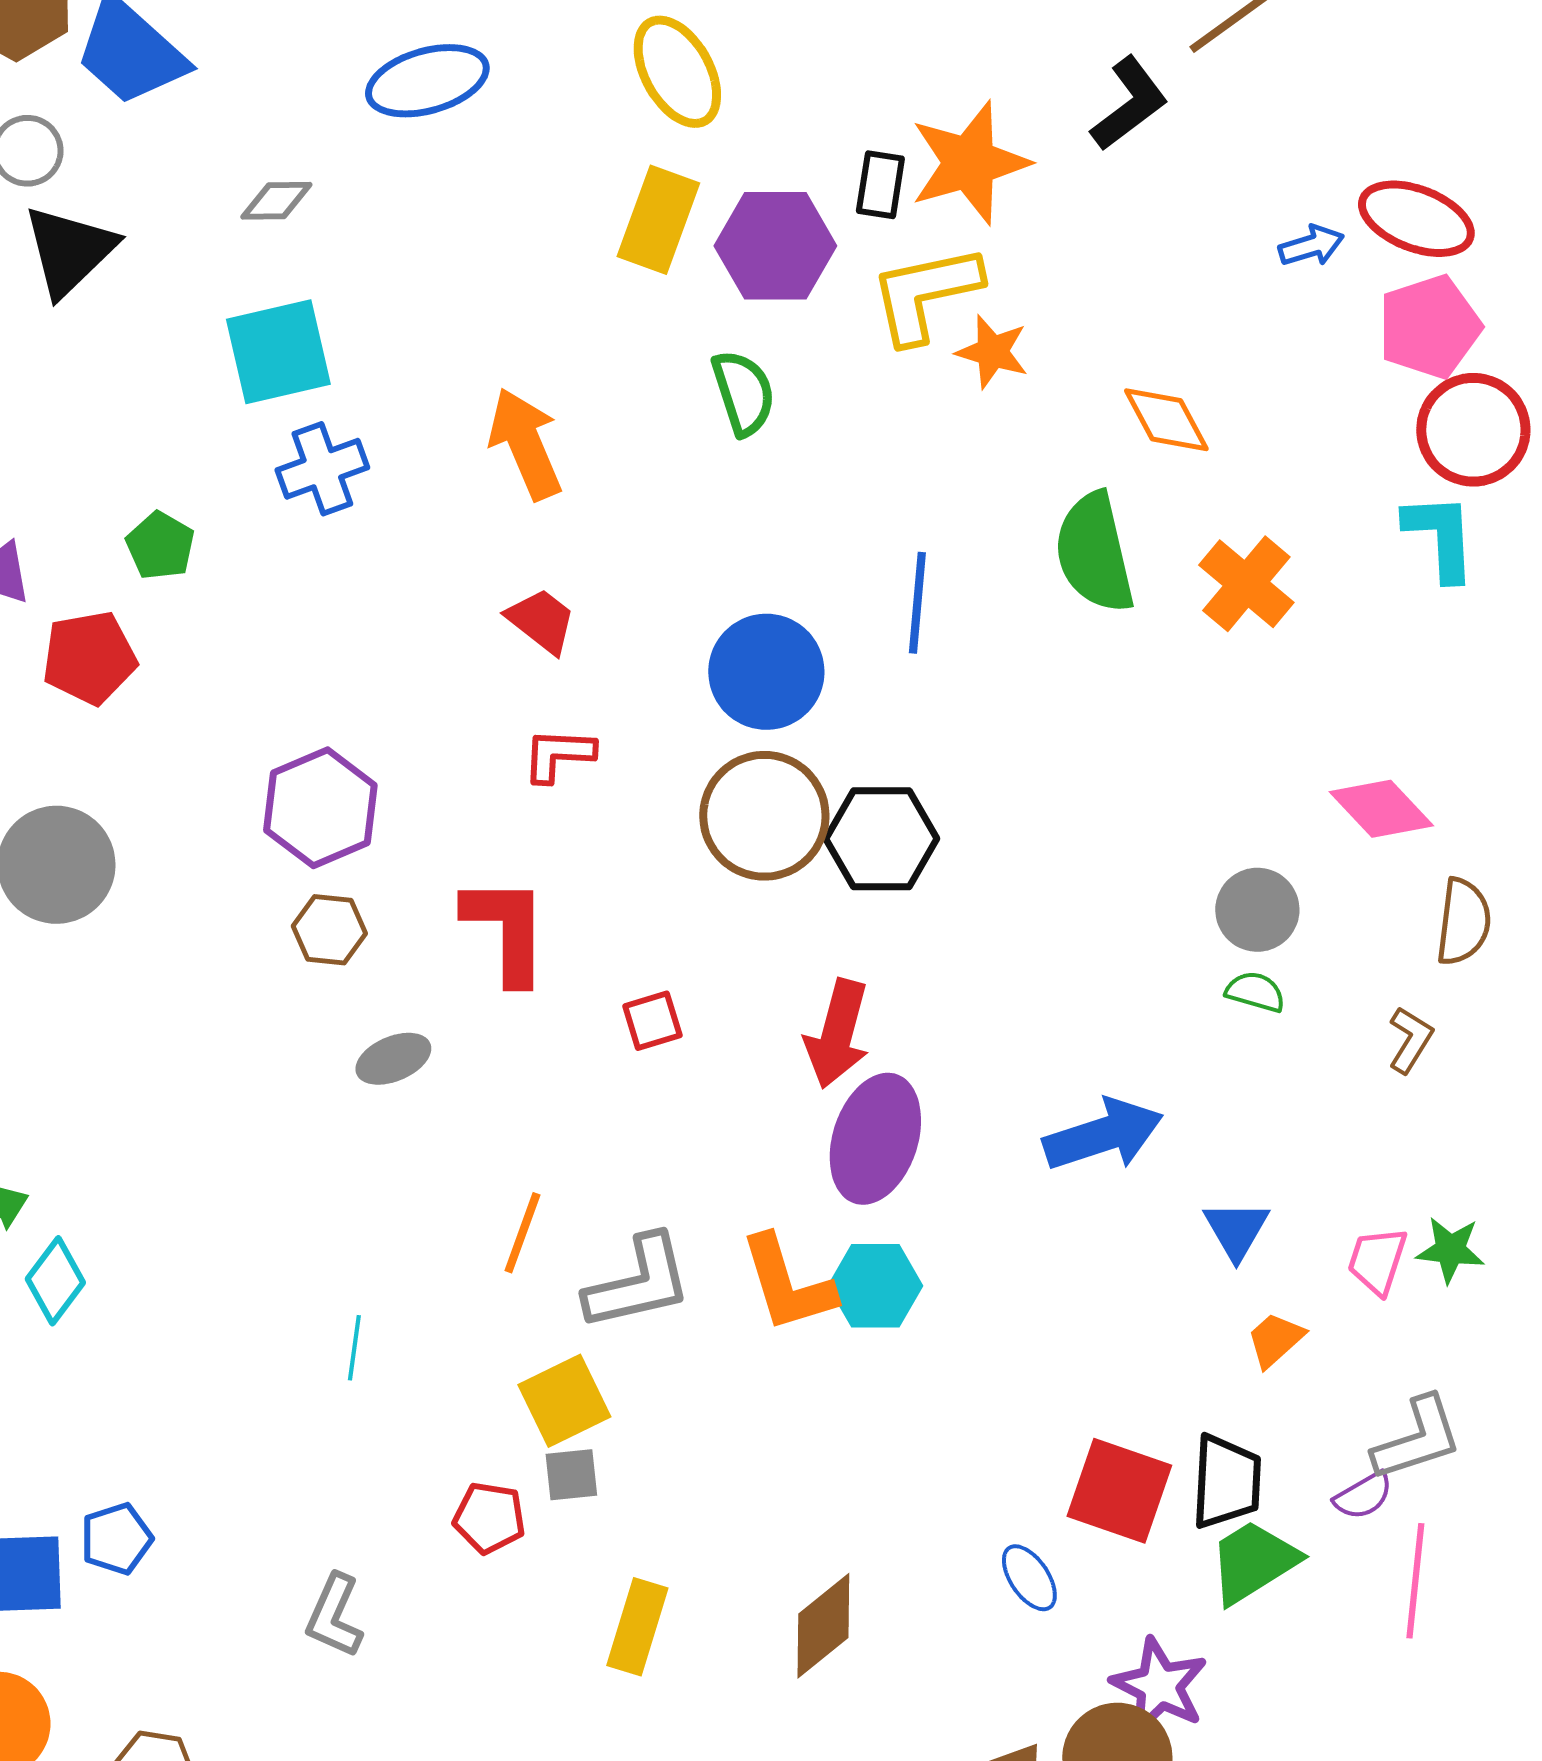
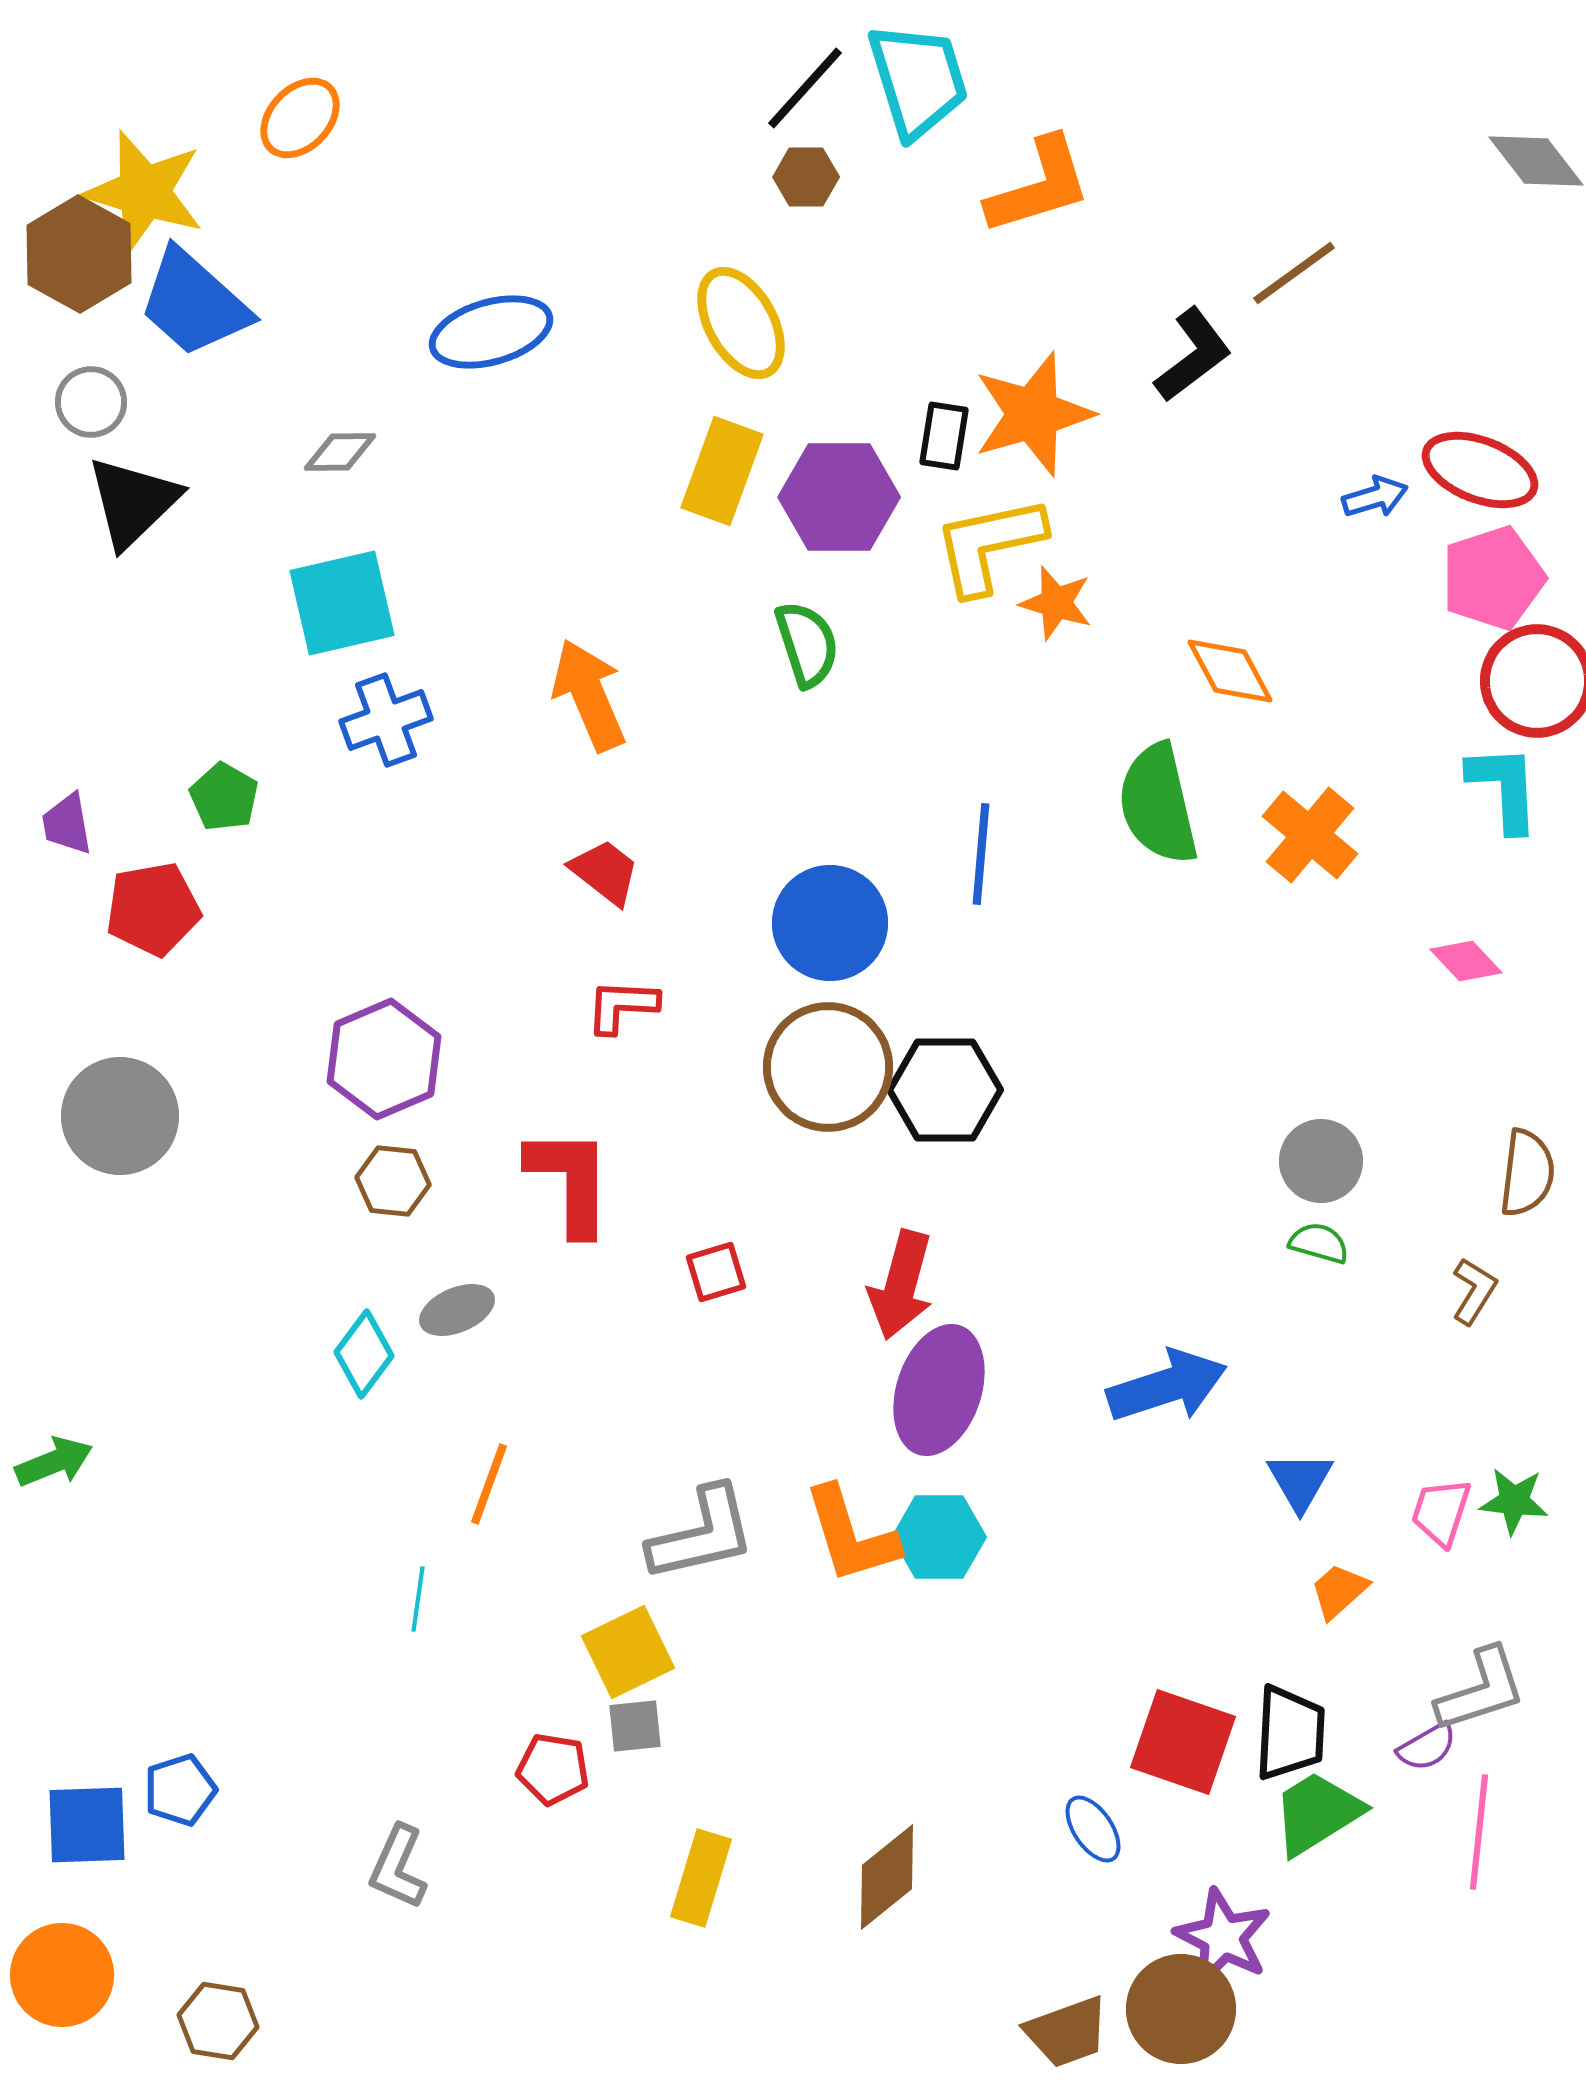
pink diamond: (1381, 809) -> (1466, 961), moved, size x0.7
orange line: (522, 1233) -> (489, 1484), moved
cyan diamond: (55, 1281) -> (364, 1354), moved

